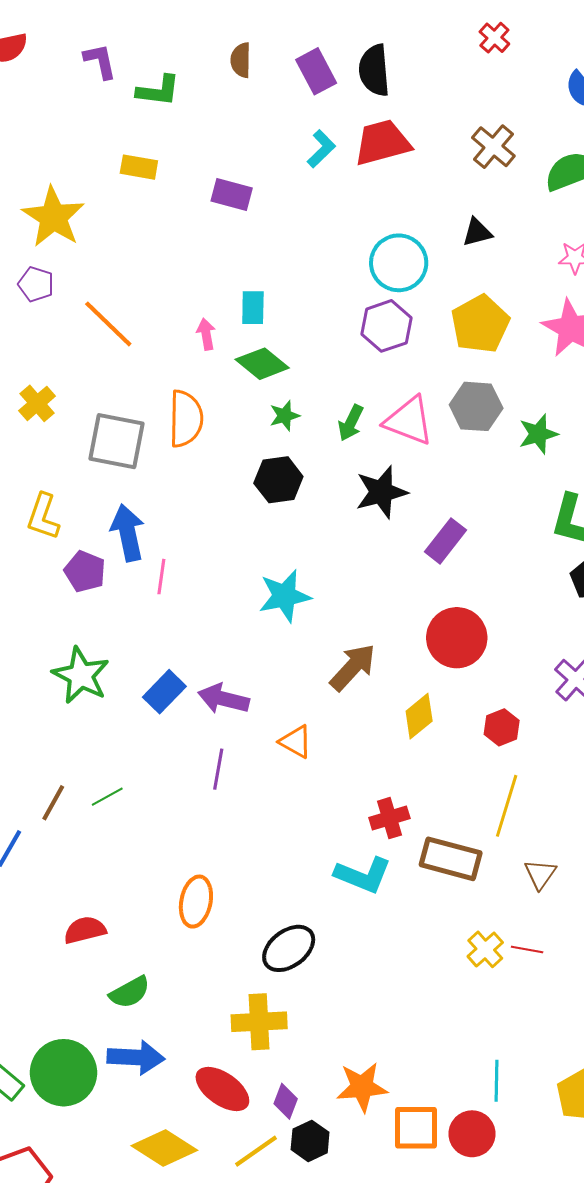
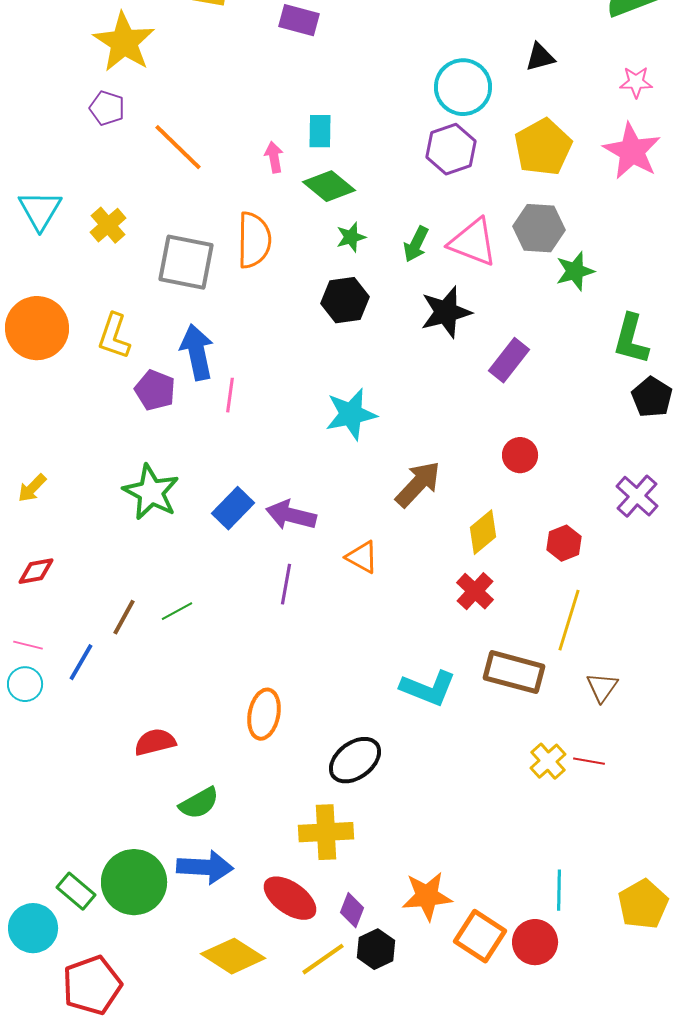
green star: (538, 434) -> (575, 271), moved
red circle: (457, 638) -> (520, 455), size x0.6
red cross: (389, 818) -> (475, 591), moved, turned -30
orange square: (416, 1128) -> (480, 936), turned 33

